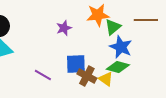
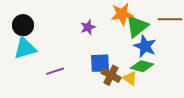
green triangle: (113, 27) -> (137, 26), size x1.4
purple line: (43, 75) -> (55, 71), moved, turned -48

